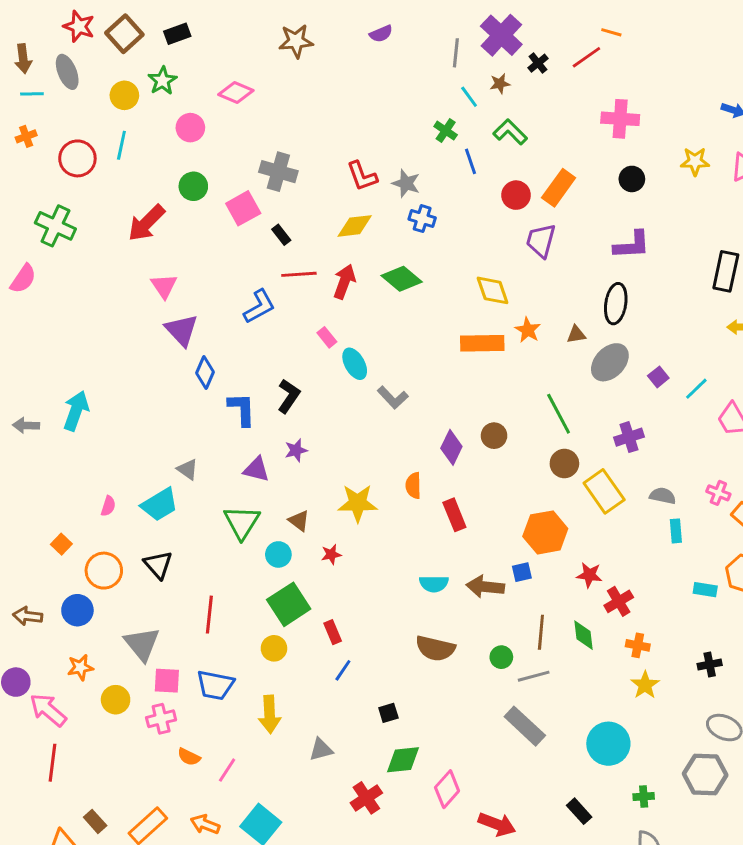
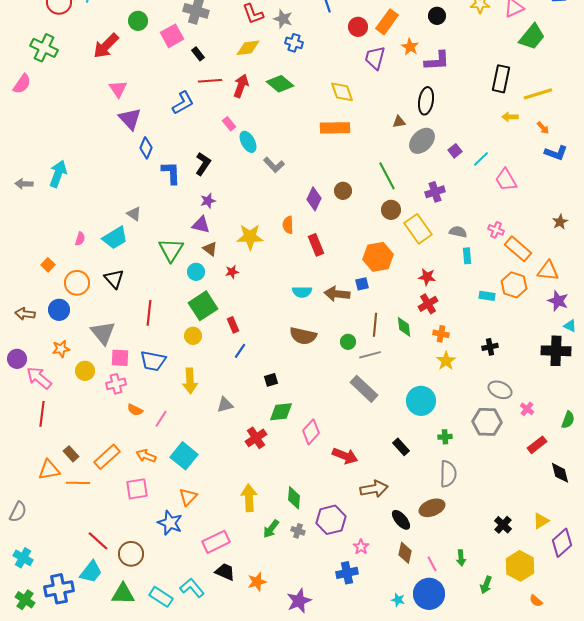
orange star: (528, 330) -> (410, 47), moved
purple triangle: (256, 469) -> (201, 225), moved
red star: (589, 575) -> (427, 277), moved

